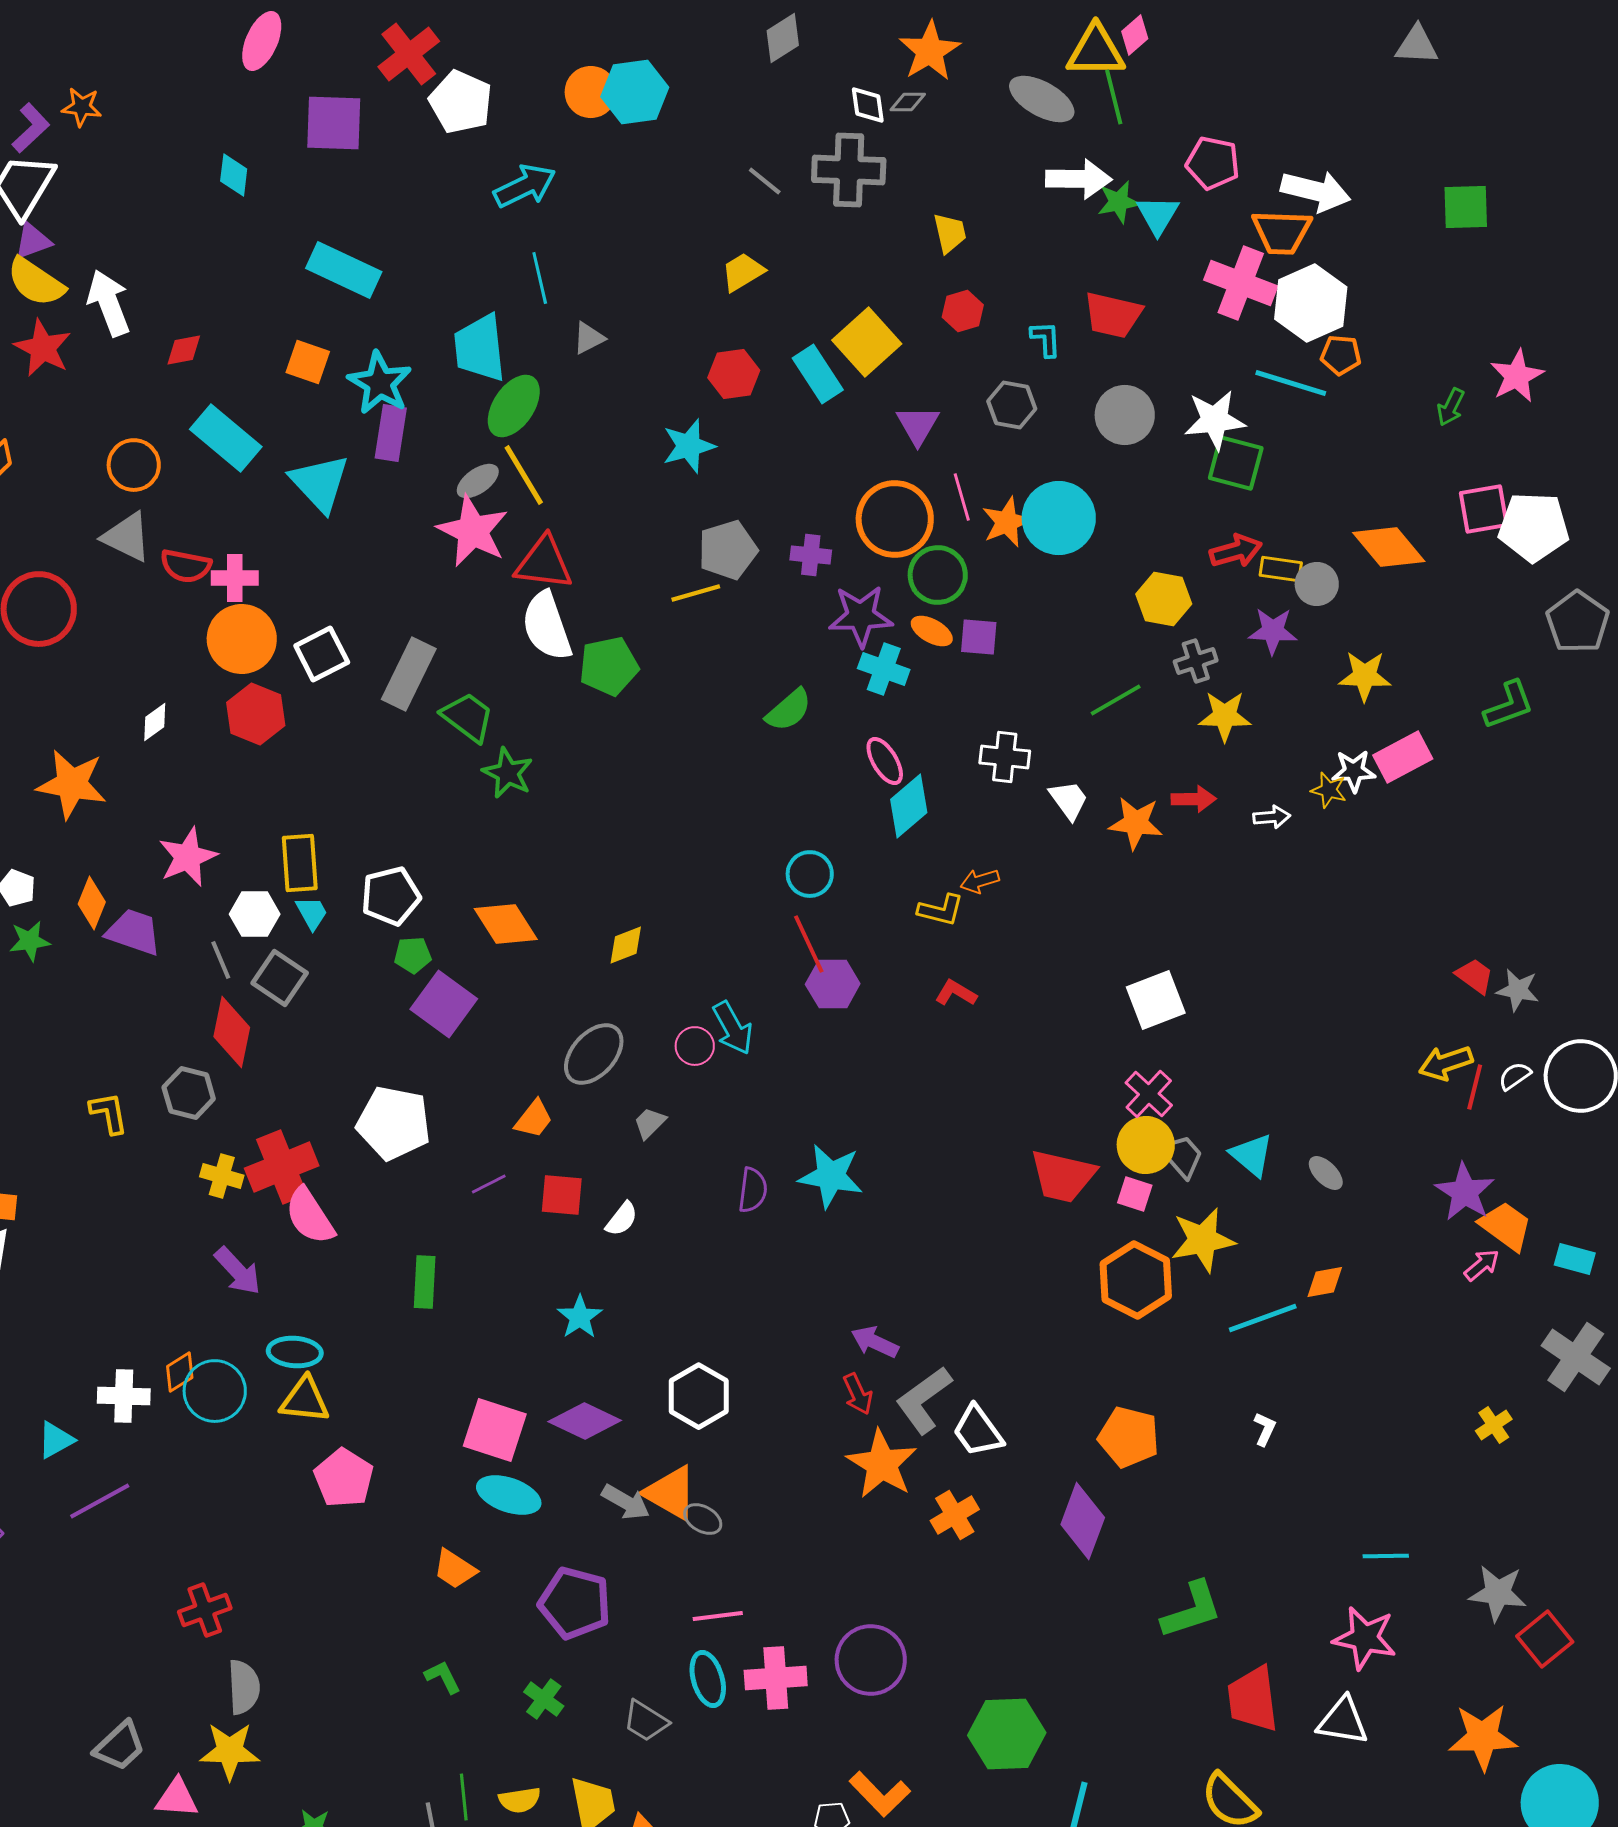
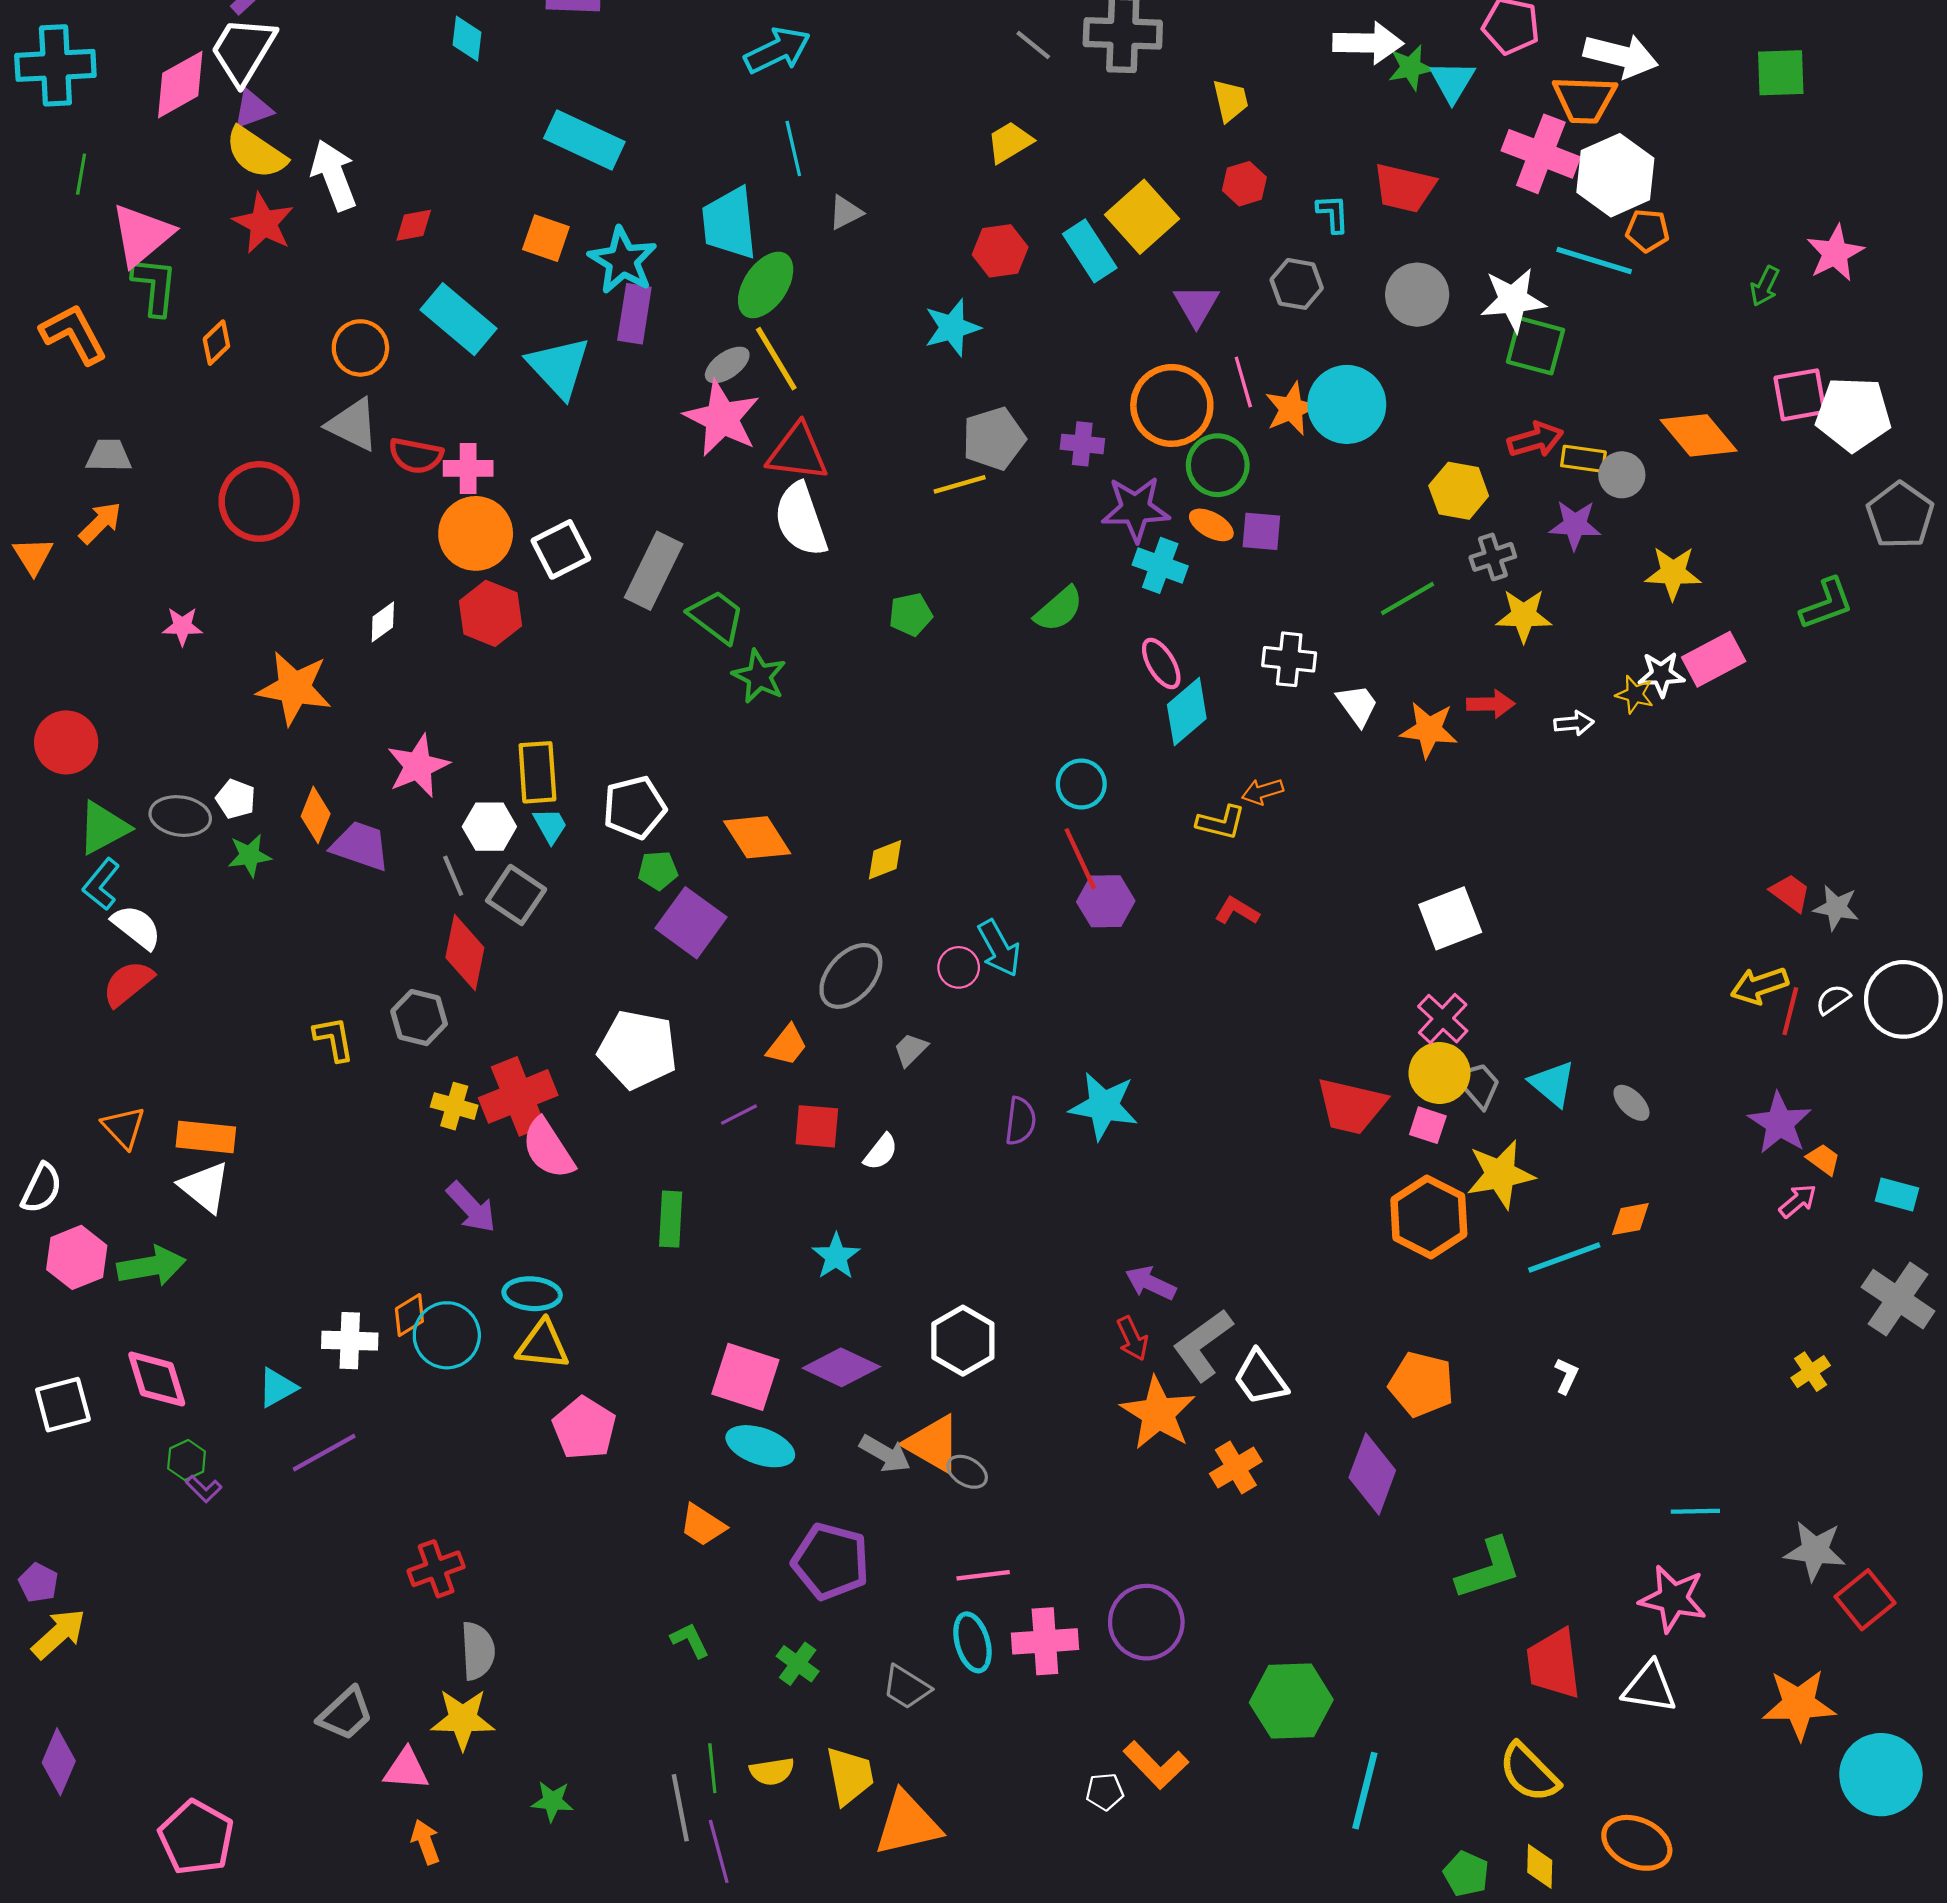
green pentagon: (609, 666) -> (911, 614), moved, size x0.7
orange trapezoid: (1506, 1226) -> (1823, 1159), size x0.6

